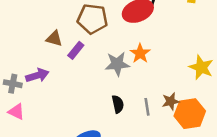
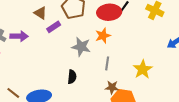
orange star: (140, 53) -> (103, 36), moved
gray line: (147, 107) -> (107, 63), moved

